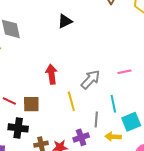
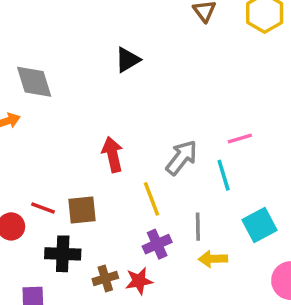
cyan line: (113, 104) -> (224, 175), moved
purple cross: (81, 137) -> (157, 244), moved
yellow arrow: (113, 137) -> (213, 259), moved

